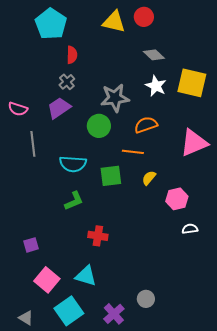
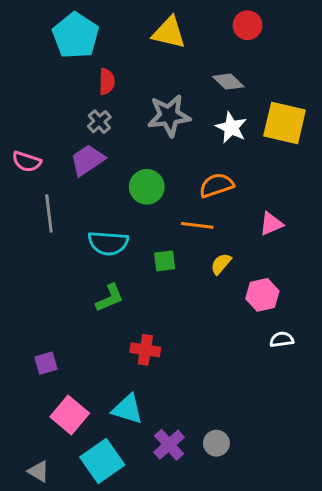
red circle: (144, 17) -> (248, 25), moved
gray star: (115, 98) -> (169, 116), moved
pink triangle: (194, 143) -> (271, 224), moved, size x0.6
green square: (111, 176) -> (165, 261), size x0.7
purple cross: (114, 314) -> (169, 445), moved

